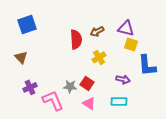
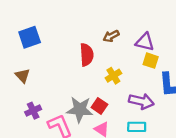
brown arrow: (97, 31) -> (111, 36), moved
purple arrow: (123, 79) -> (141, 101), size x1.5
gray star: (70, 86) -> (80, 109), size x1.6

